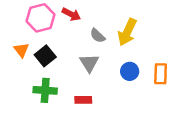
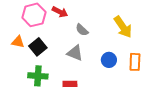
yellow arrow: (127, 32) -> (123, 27), moved, turned -60
orange triangle: (21, 50) -> (18, 42), turned -40
gray triangle: (89, 63) -> (75, 53), turned -36

